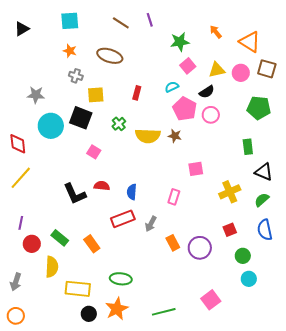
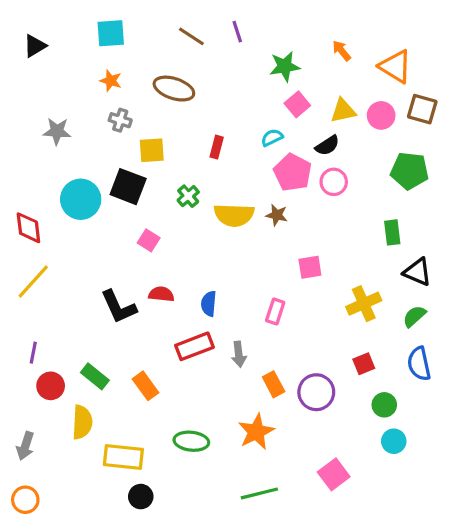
gray star: (36, 95) -> (57, 131), moved
gray arrow: (151, 224) -> (239, 354), turned -35
orange star: (117, 309) -> (256, 432), moved

